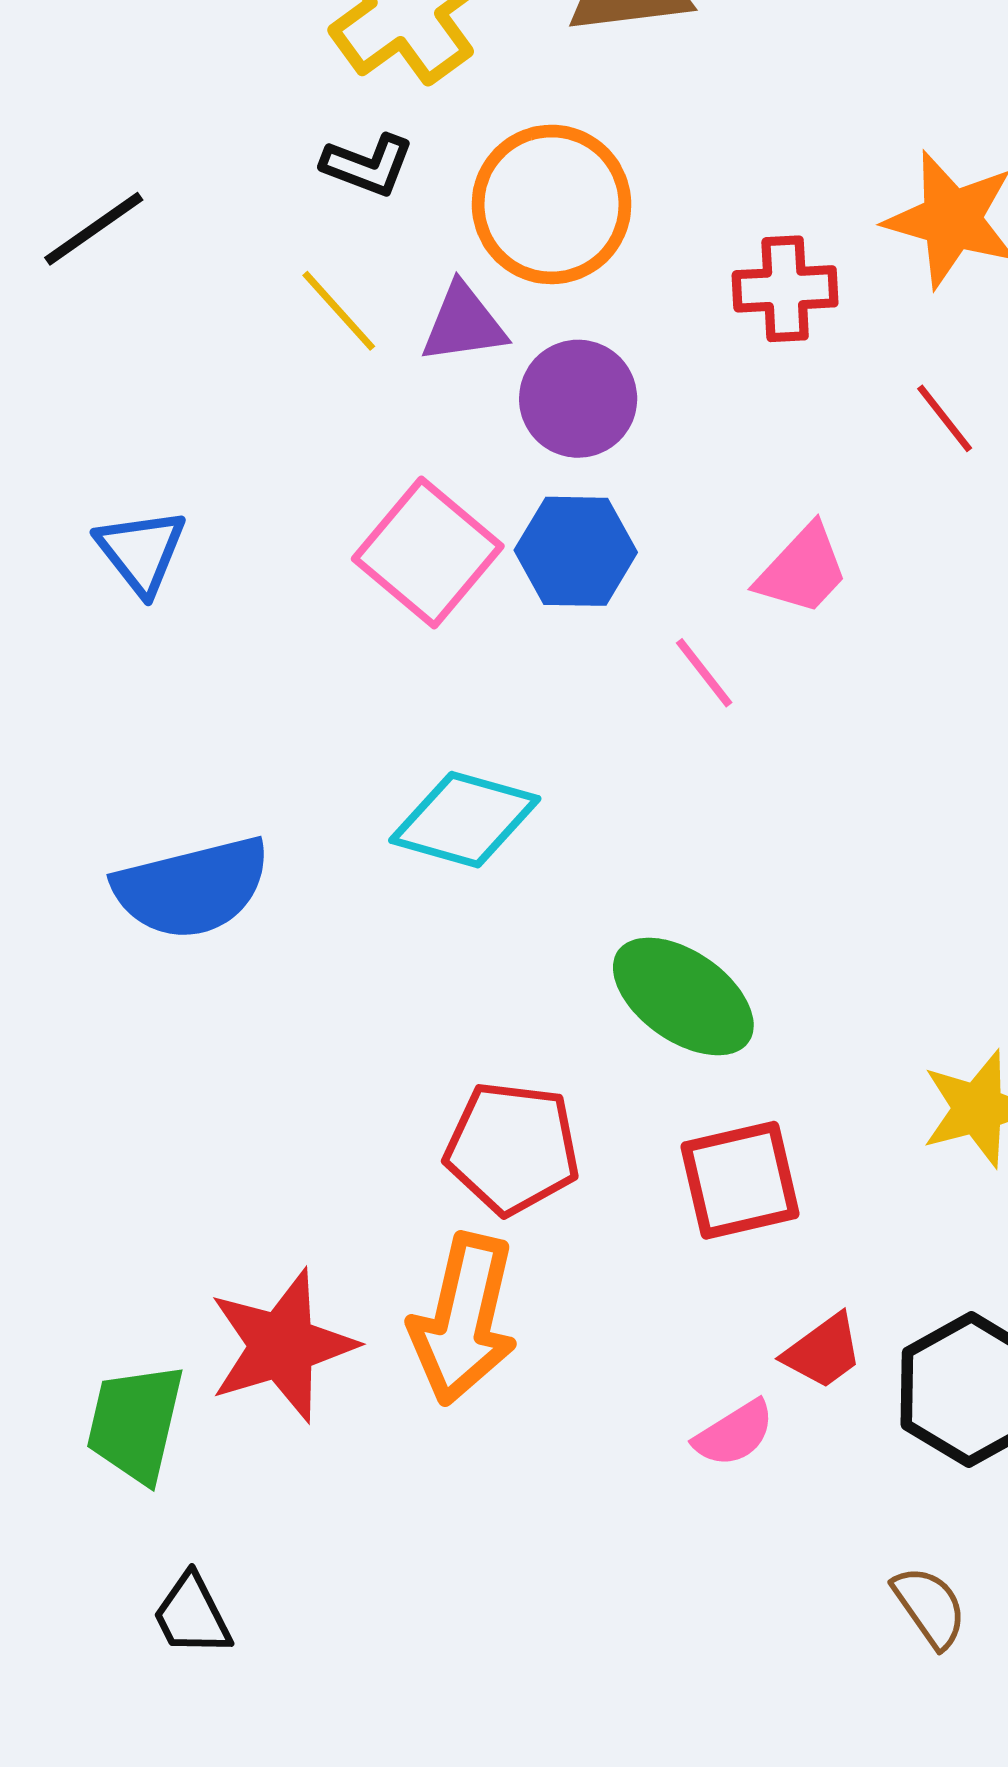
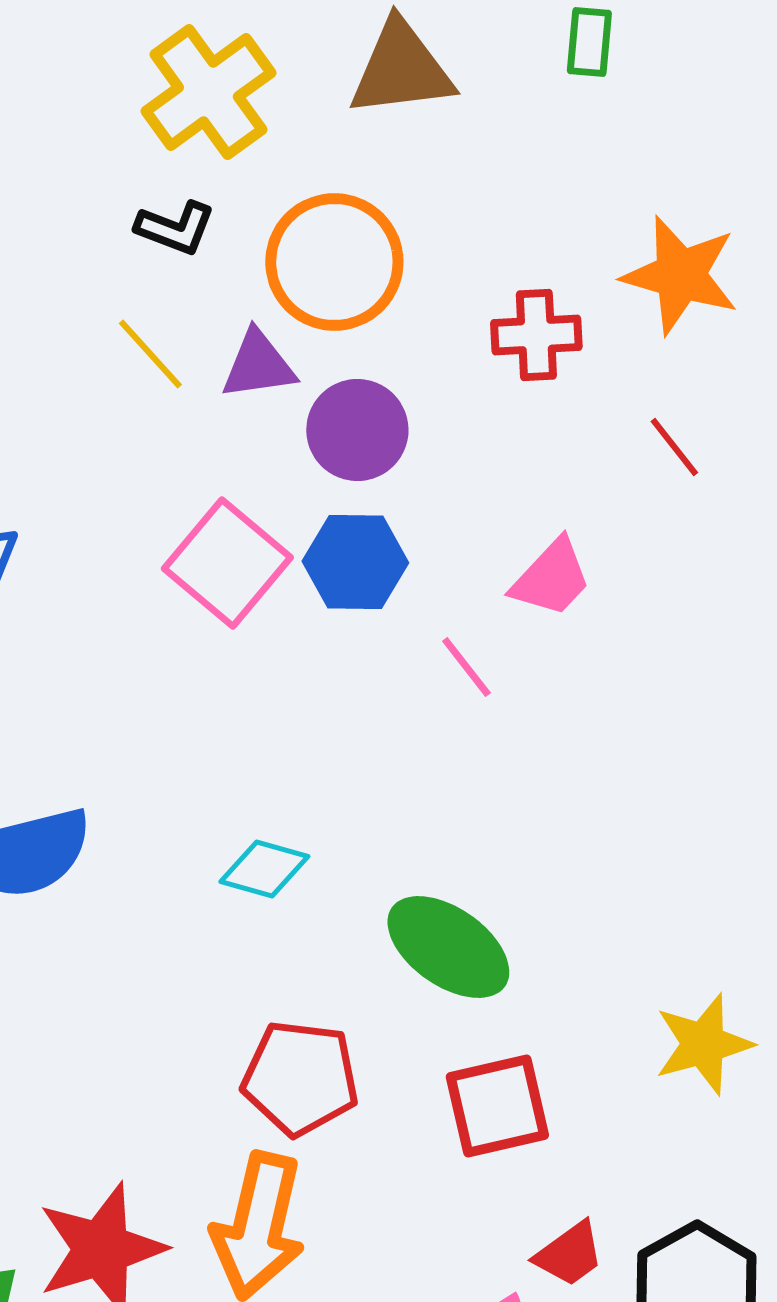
cyan diamond: (465, 820) -> (264, 869), moved, size x0.7

